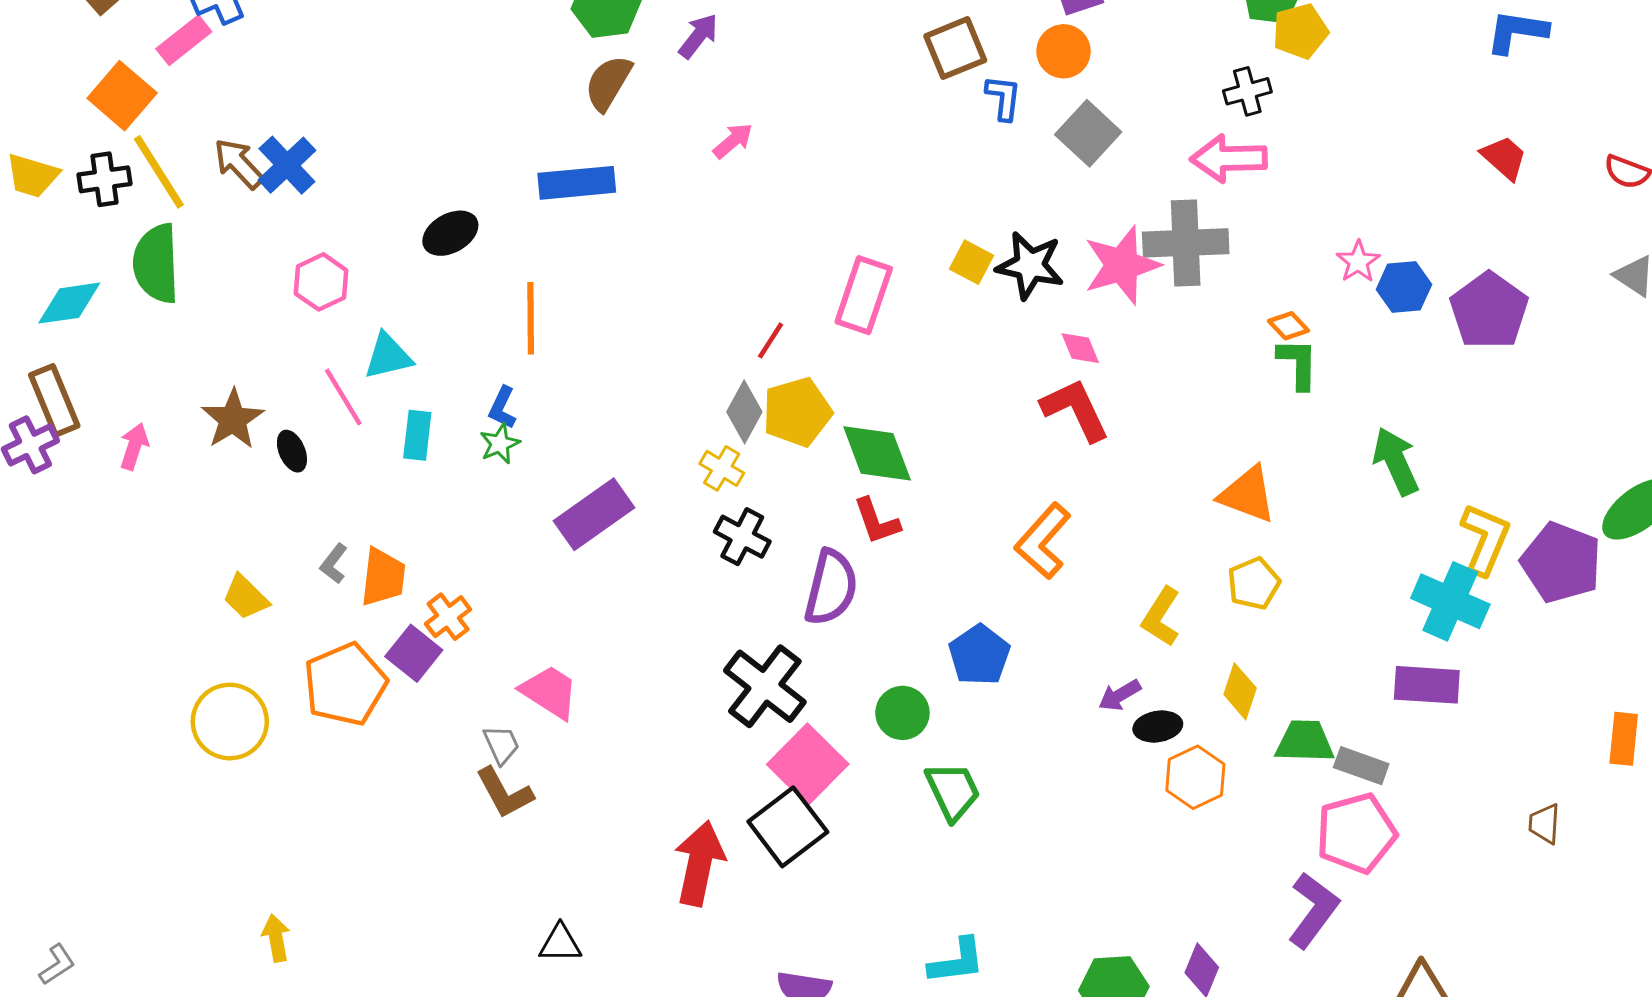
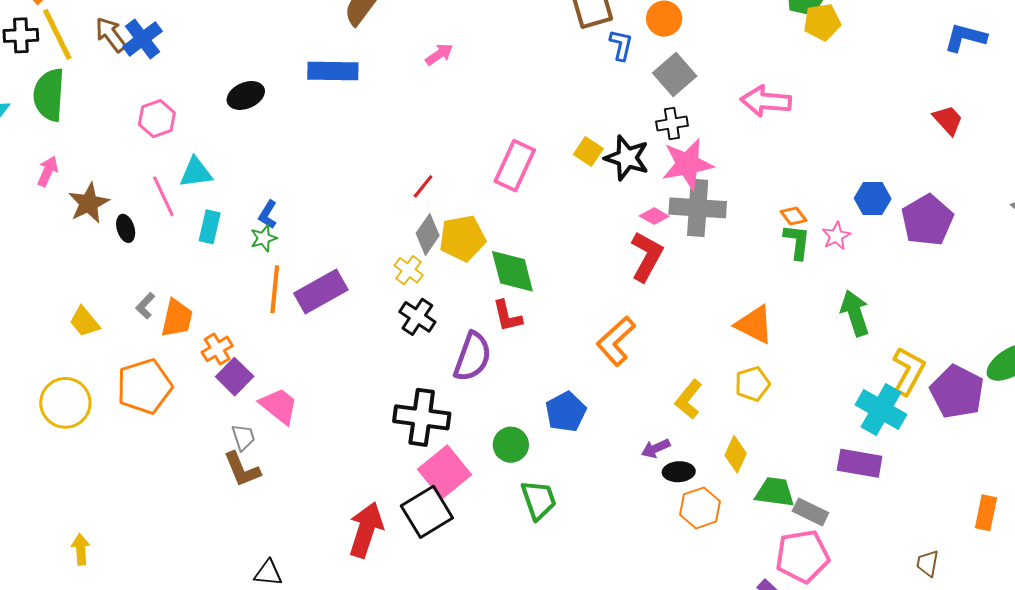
black cross: (1247, 91) -> (672, 124), moved
gray cross: (1186, 243) -> (698, 208), moved
pink star: (1358, 262) -> (836, 236), moved
orange line: (531, 318) -> (275, 289), moved
red line: (771, 340) -> (423, 186), moved
pink diamond: (1080, 348) -> (654, 216), turned -44
red L-shape: (1075, 410) -> (647, 256), turned 48
pink arrow: (134, 446) -> (48, 171), moved
purple square: (414, 653) -> (235, 377), moved
black cross: (765, 686) -> (422, 417), turned -36

